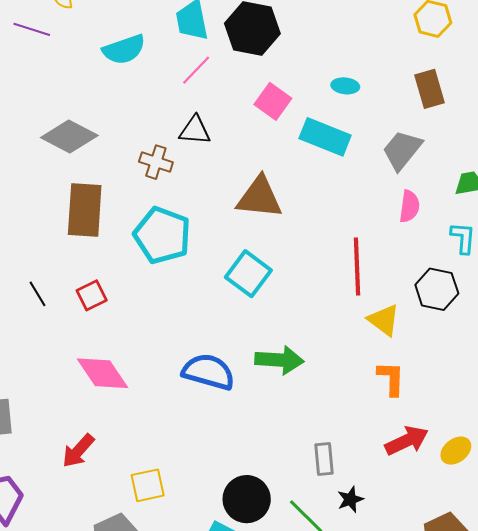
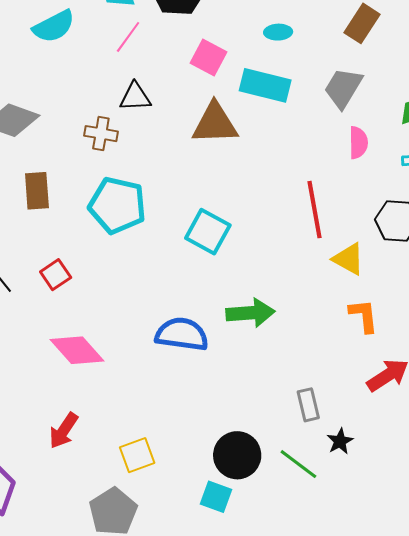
brown rectangle: (429, 89) -> (362, 23), turned 57
brown triangle: (259, 198) -> (215, 123), moved
brown rectangle: (85, 210) -> (37, 191), size x0.7

